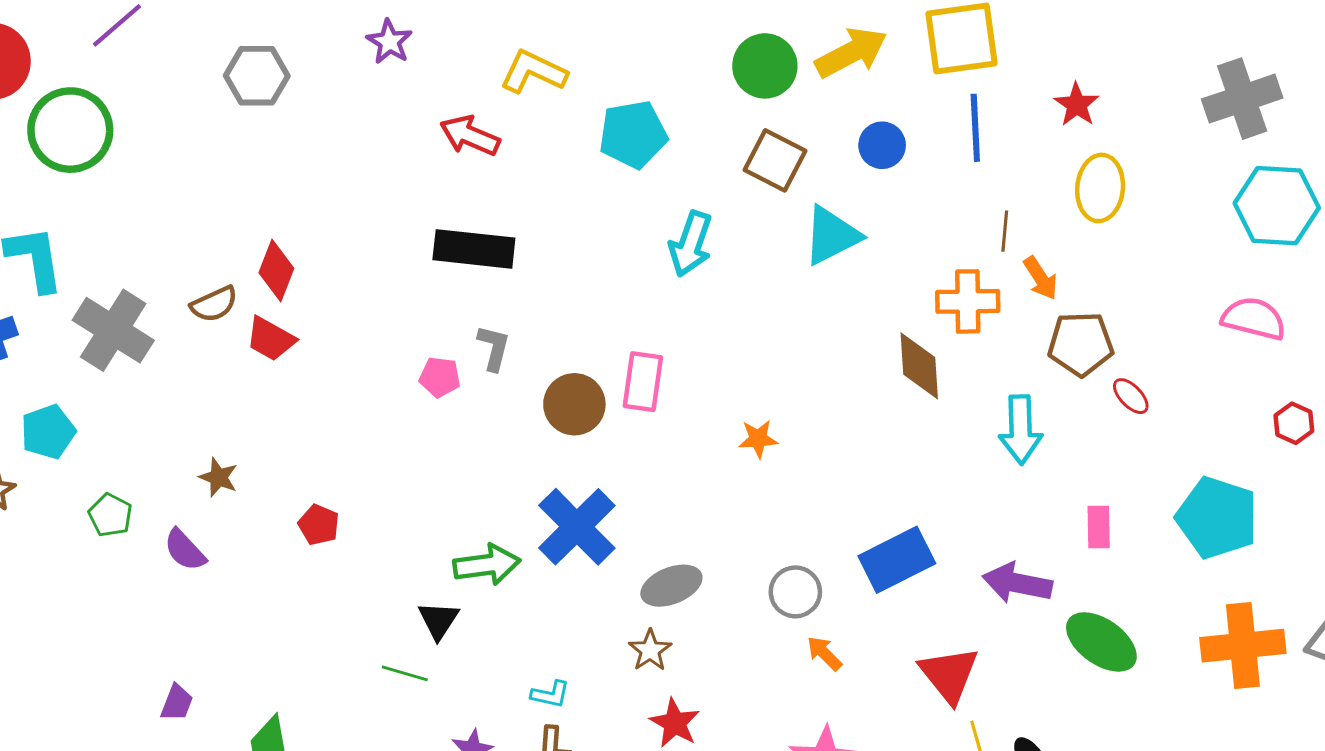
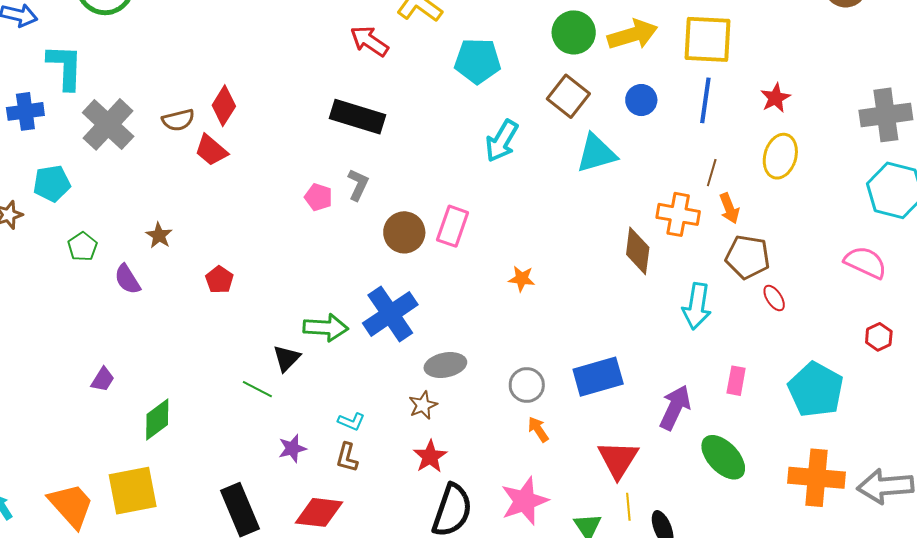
purple arrow: (1017, 583) -> (675, 407), turned 93

